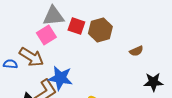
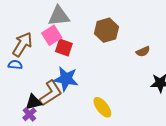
red square: (76, 26) -> (64, 47), moved
brown arrow: (31, 57) -> (22, 44), moved, turned -90

